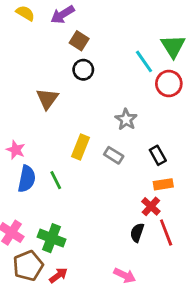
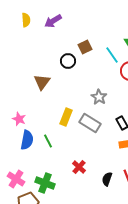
yellow semicircle: (25, 13) -> (26, 20), turned 56
brown square: (79, 41) -> (85, 47), moved, turned 32
gray rectangle: (114, 155) -> (90, 123), size x1.5
red cross: (151, 206) -> (79, 167), moved

